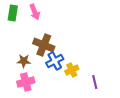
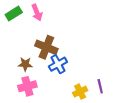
green rectangle: (13, 13) -> (14, 14), turned 49
yellow cross: (72, 70) -> (80, 92), moved

